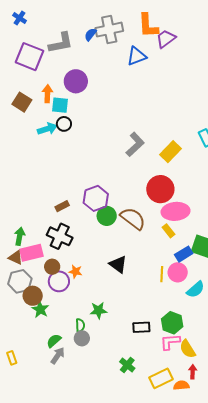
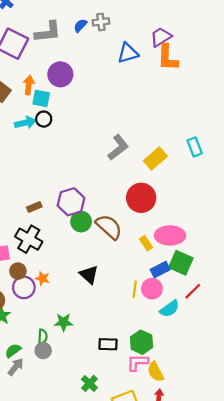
orange L-shape: (148, 26) -> (168, 58), moved
gray cross: (109, 30) -> (101, 22), size x0.6
pink ellipse: (176, 211) -> (170, 235), moved

